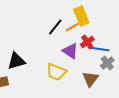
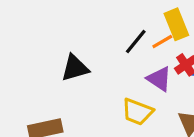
black triangle: (16, 61) -> (75, 68), moved

